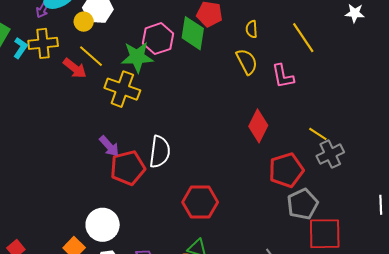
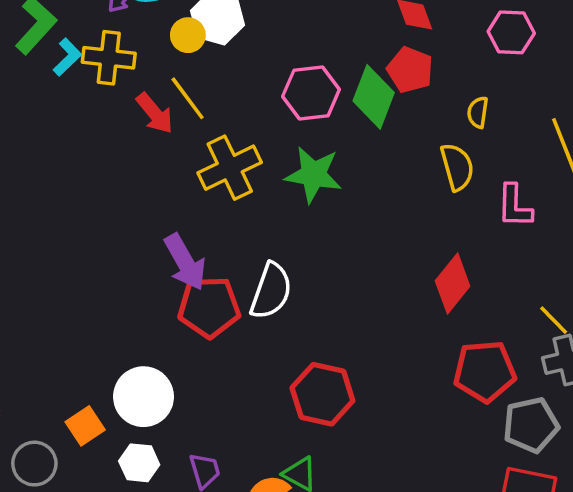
green star: (137, 57) -> (313, 175), moved
yellow cross: (122, 89) -> (230, 168), turned 32
purple arrow: (109, 146) -> (185, 262), size x1.4
gray pentagon: (303, 204) -> (531, 425), moved

